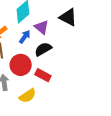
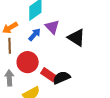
black triangle: (68, 17) -> (76, 38), moved
black semicircle: (43, 49) -> (61, 78), moved

